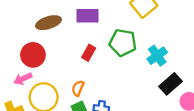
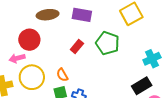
cyan cross: (157, 56) -> (152, 59), moved
orange semicircle: (78, 88) -> (62, 75), turned -64

